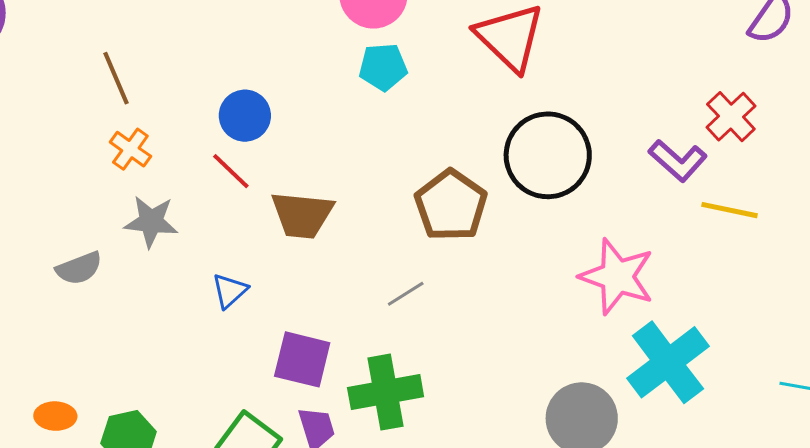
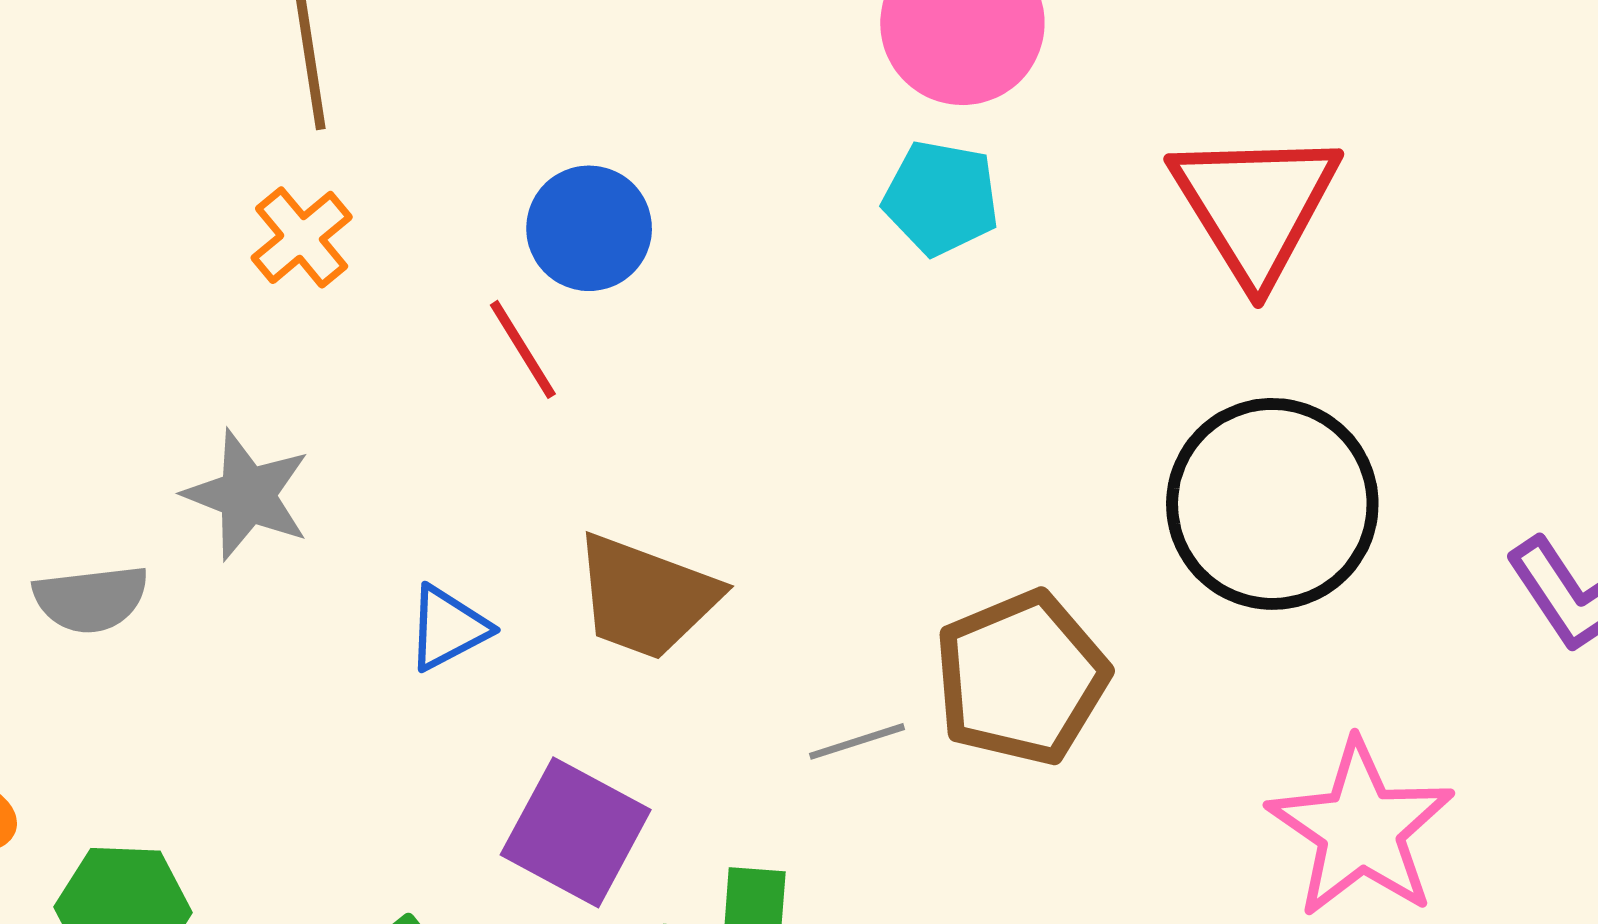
brown pentagon: (451, 205) -> (1021, 678), moved
brown trapezoid: (302, 215) -> (646, 597), moved
gray star: (151, 222) -> (247, 495), moved
gray semicircle: (79, 268) -> (91, 599), moved

